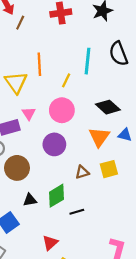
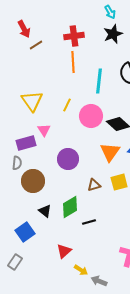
brown line: (20, 23) -> (36, 45), turned 32
orange line: (39, 64) -> (73, 62), moved
yellow line: (66, 80) -> (67, 105), moved
pink circle: (62, 110) -> (91, 116), moved
black triangle: (30, 200) -> (45, 211), turned 48

